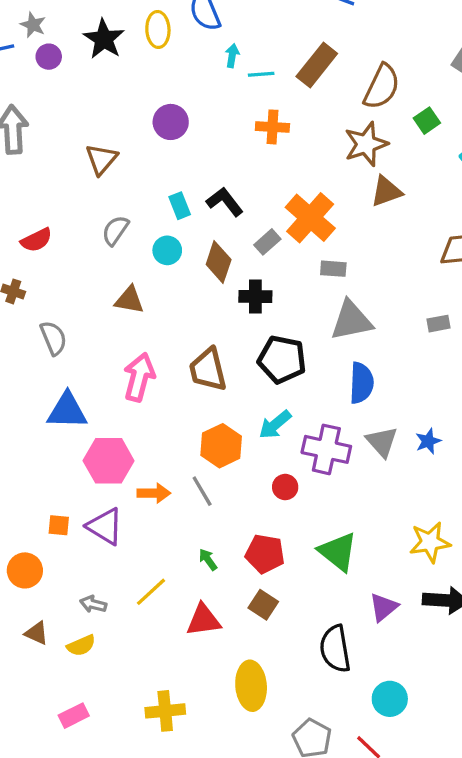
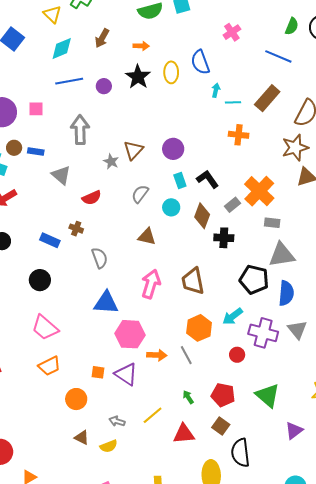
gray star: (33, 25) -> (111, 161), moved
purple circle: (171, 122) -> (173, 149), moved
black pentagon: (282, 359) -> (254, 280), moved
black semicircle: (335, 649) -> (240, 453), moved

